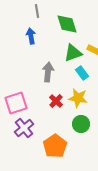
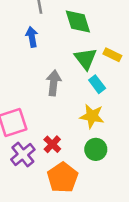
green triangle: (73, 53) -> (86, 59), turned -48
red cross: (56, 101) -> (52, 144), moved

